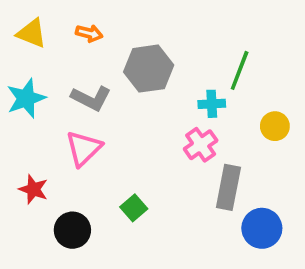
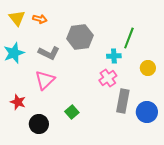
yellow triangle: (32, 33) -> (17, 18), turned 30
orange arrow: (89, 33) -> (40, 19), moved
blue circle: (262, 228) -> (147, 112), moved

